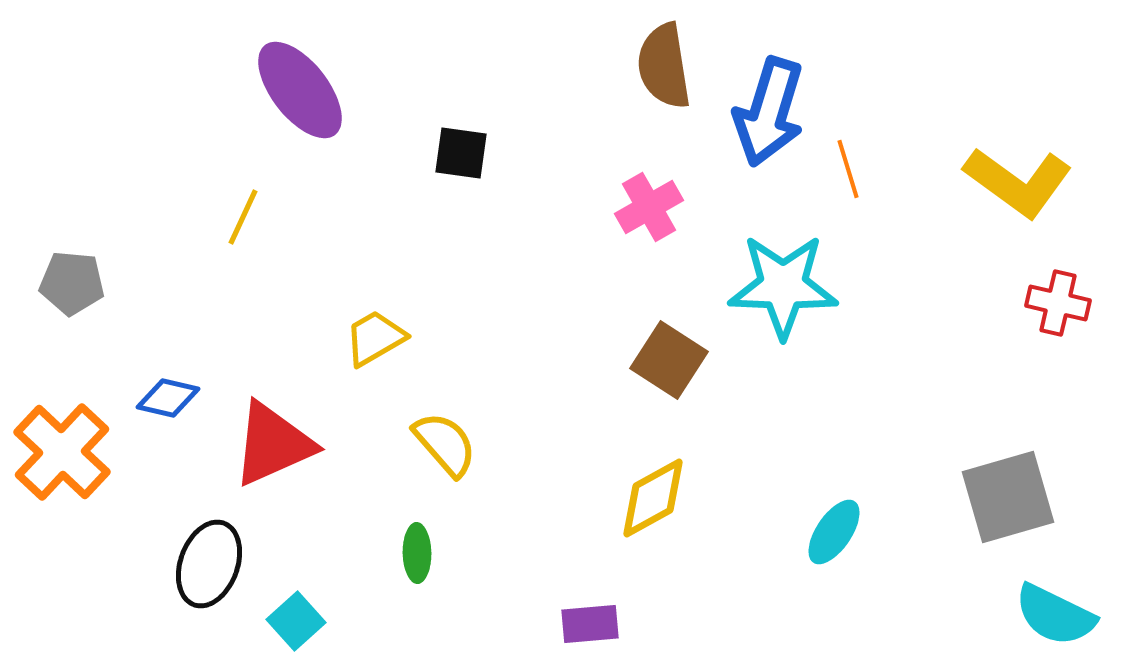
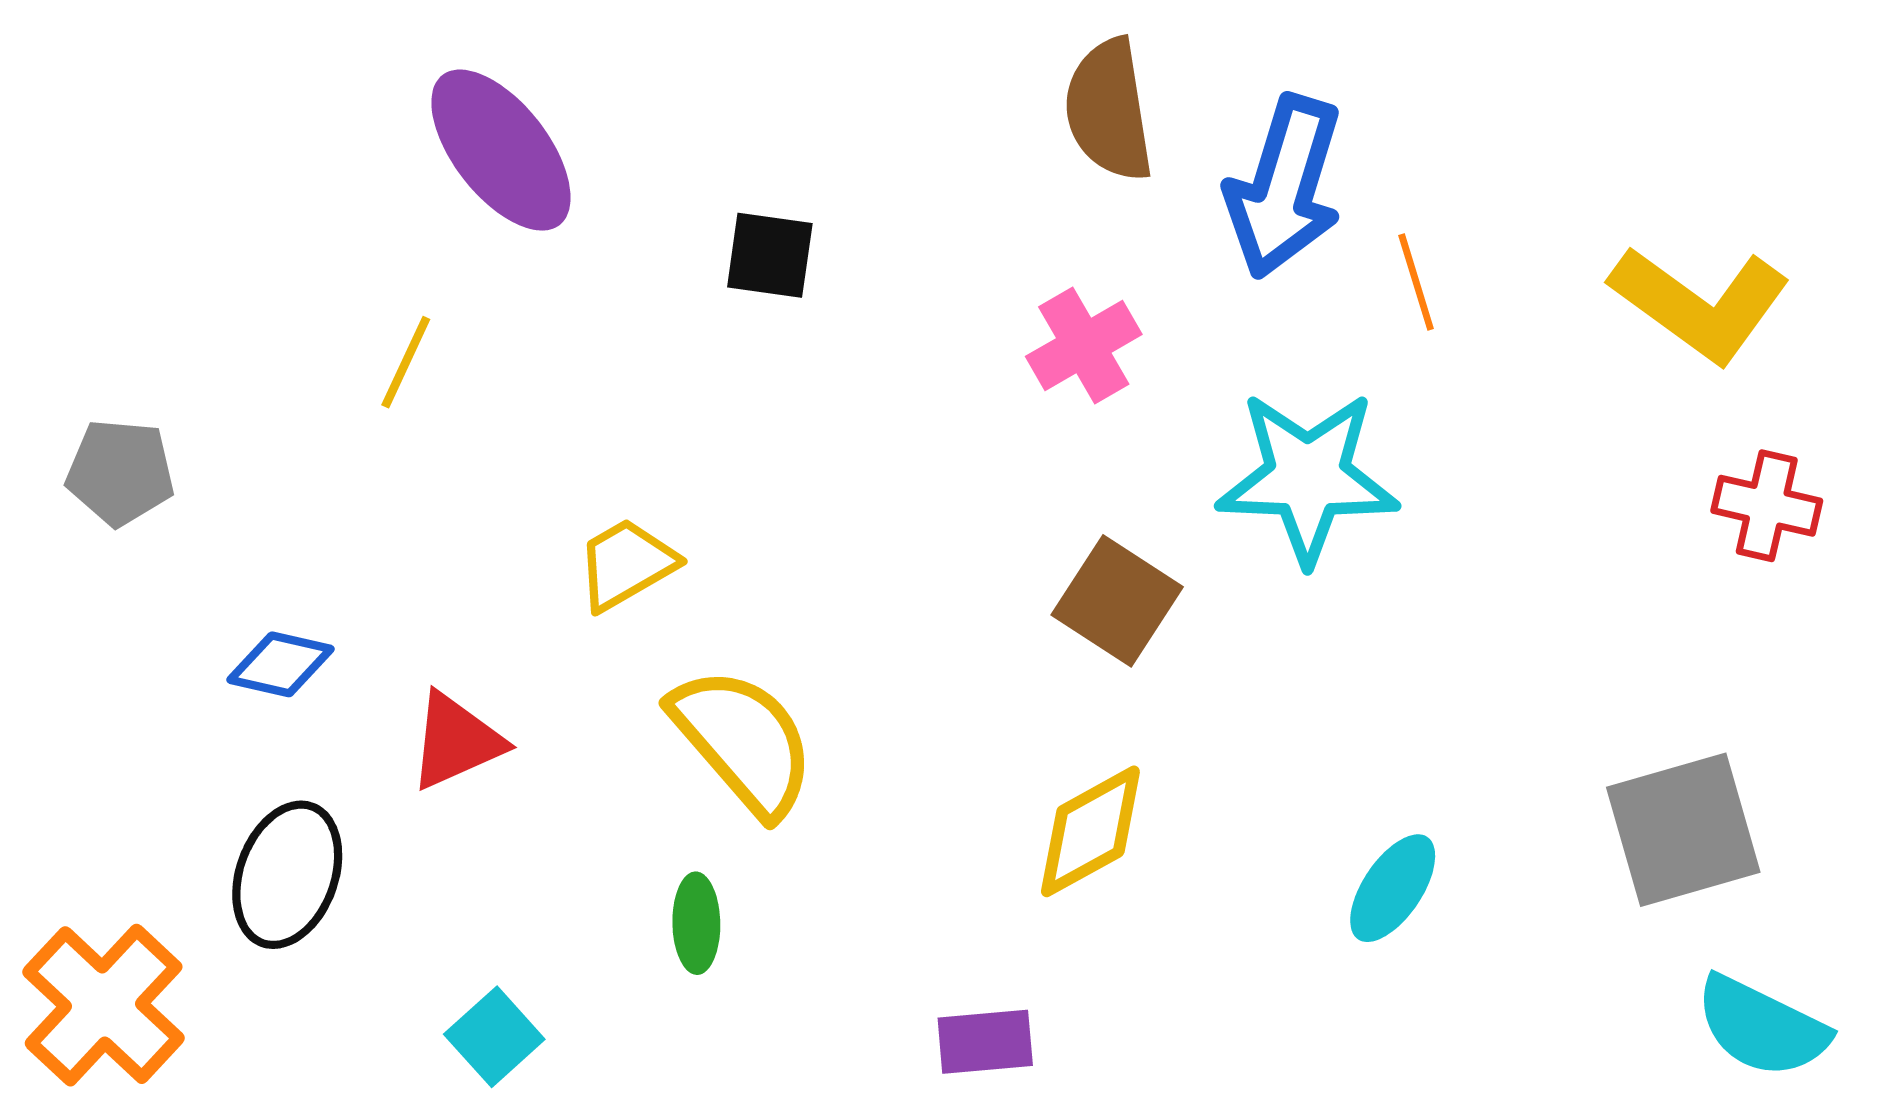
red triangle: (273, 444) -> (456, 741), size x0.7
yellow semicircle: (445, 444) -> (743, 741), size x1.4
orange cross: (62, 452) -> (104, 1005), moved
black ellipse: (209, 564) -> (287, 875), moved

